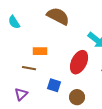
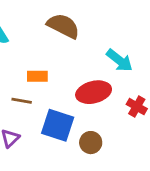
red ellipse: (79, 62) -> (94, 92), turned 50
blue square: (54, 85) -> (58, 125), size x1.6

